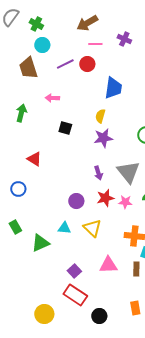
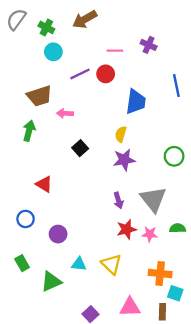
brown arrow: (87, 23) -> (85, 19), moved
brown trapezoid: (28, 68) -> (39, 96), moved, turned -90
black square: (65, 128) -> (80, 148), turned 32
purple circle: (76, 201) -> (58, 234), moved

